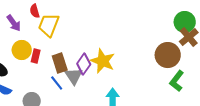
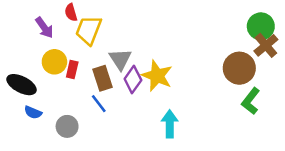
gray triangle: (74, 76) -> (120, 59), moved

